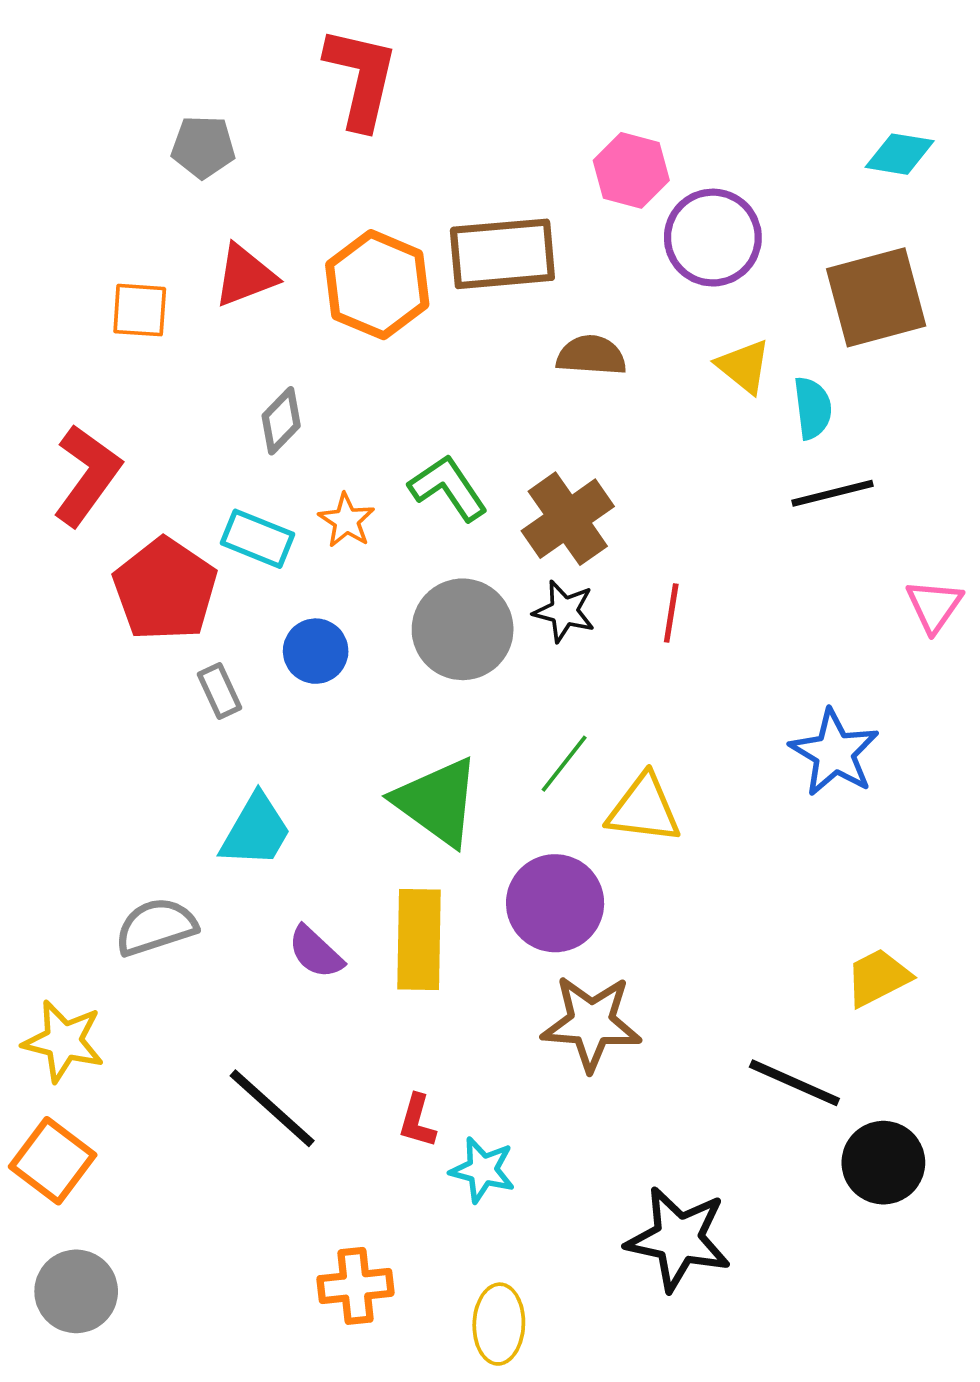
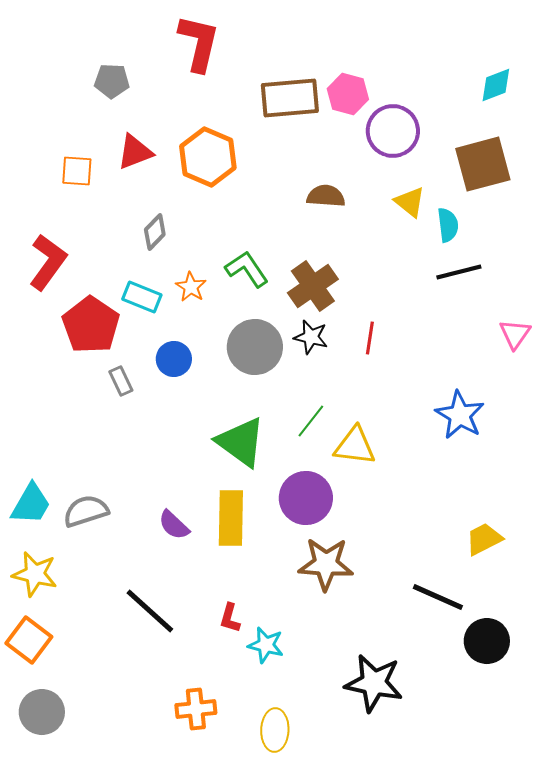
cyan diamond: (900, 154) -> (496, 85), turned -30
brown rectangle: (502, 254) -> (290, 98), moved
cyan trapezoid: (256, 831) -> (31, 504), moved

